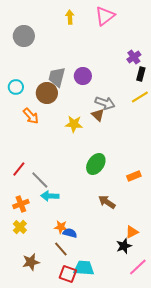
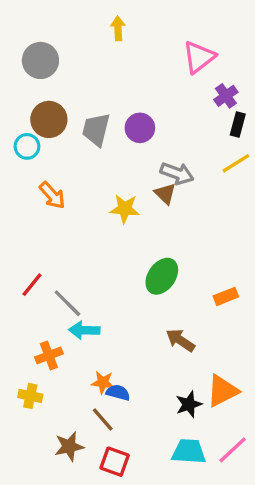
pink triangle: (105, 16) -> (199, 57), moved
brown circle: (47, 93) -> (49, 119), moved
orange cross: (21, 204) -> (49, 355), moved
yellow cross: (20, 227) -> (30, 396), moved, turned -32
orange triangle: (132, 232) -> (223, 391), size x1.5
black star: (124, 246) -> (189, 404), moved
brown star: (31, 262) -> (69, 446), moved
cyan trapezoid: (84, 268) -> (189, 452), moved

